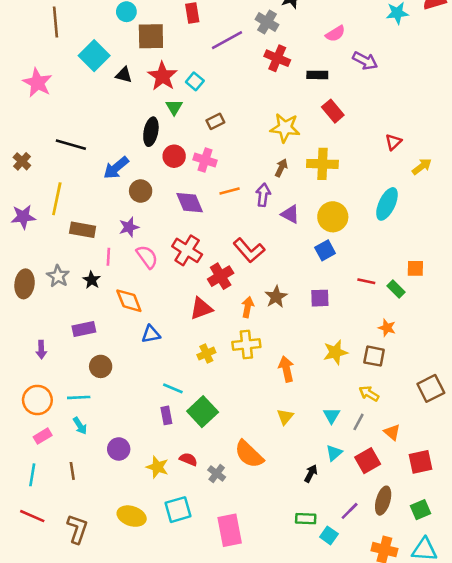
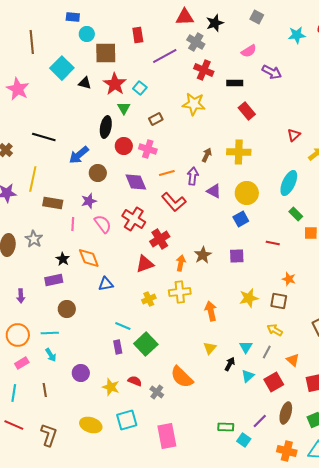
yellow star: (285, 128) -> (194, 104), moved
red L-shape: (249, 250) -> (174, 202), moved
black star: (92, 280) -> (63, 259), moved
green rectangle: (396, 289) -> (296, 214), moved
black arrow: (311, 474) -> (230, 364), moved

